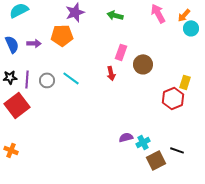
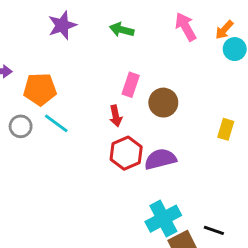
orange pentagon: (62, 35) -> (40, 89), moved
red hexagon: (173, 98) -> (126, 153), moved
purple semicircle: (126, 137) -> (160, 159), moved, size x1.5
cyan cross: (143, 142) -> (163, 219), size x1.6

